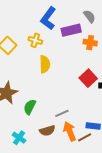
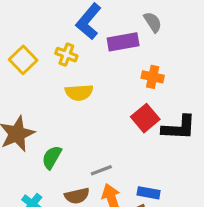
orange cross: (90, 43) -> (153, 77), moved
yellow semicircle: (45, 64) -> (79, 93), turned 84

